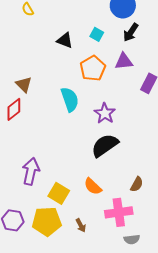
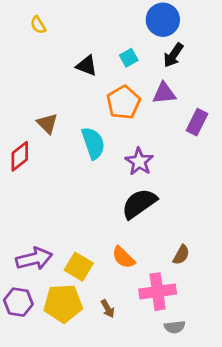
cyan square: (97, 34) -> (129, 58), turned 32
brown triangle: (24, 84) -> (47, 123), moved
purple arrow: (31, 171) -> (34, 259), moved, turned 64

